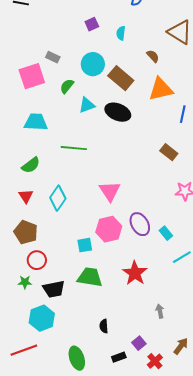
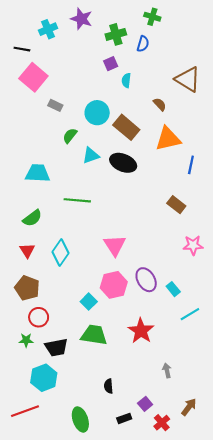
purple square: (92, 24) -> (111, 64), moved
pink square: (32, 76) -> (33, 77), moved, turned -32
cyan square: (85, 245) -> (89, 302), turned -35

